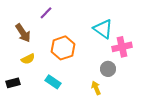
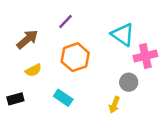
purple line: (46, 13) -> (66, 21), moved
brown arrow: (23, 33) -> (27, 39), turned -96
yellow arrow: (96, 88) -> (114, 105), turned -136

